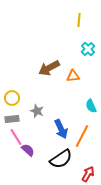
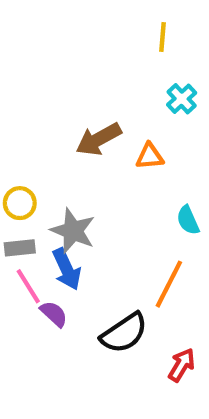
gray star: (37, 111) -> (73, 231), size x1.5
blue arrow: (61, 129) -> (67, 269), moved

